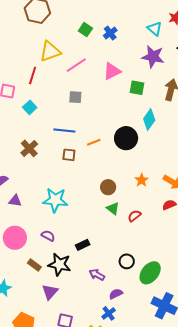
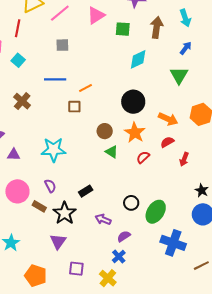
cyan diamond: (149, 120) -> (138, 59), turned 35
black circle: (126, 138) -> (133, 102), moved
brown square: (69, 155) -> (74, 107), moved
orange star: (142, 180) -> (135, 133), moved, size x1.5
red semicircle: (134, 216) -> (143, 157), moved
purple semicircle: (48, 236) -> (50, 186), turned 40
black star: (59, 264) -> (65, 213), turned 30
brown rectangle: (34, 265) -> (39, 206), moved

